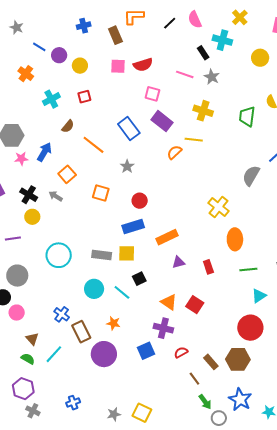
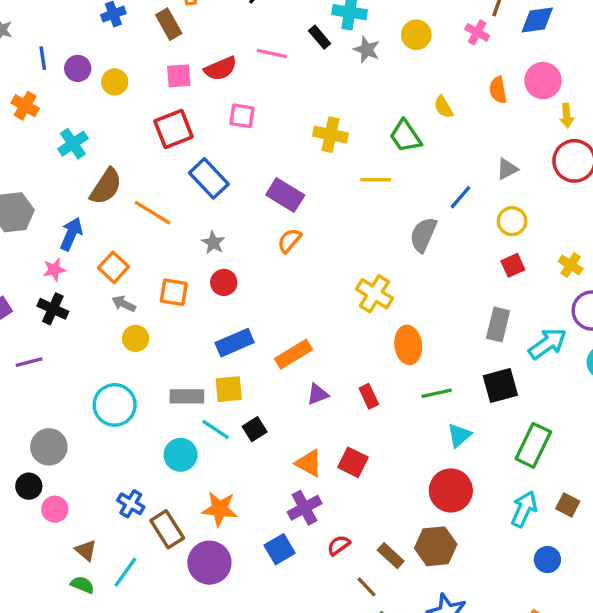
blue line: (39, 47) -> (43, 58), turned 56
pink line: (185, 74) -> (272, 53), moved
gray star: (212, 77) -> (367, 50), moved
red square: (84, 97) -> (174, 129), moved, size x1.6
green trapezoid: (247, 116) -> (405, 136), turned -35
purple rectangle: (162, 121) -> (285, 195), moved
brown semicircle: (68, 126) -> (106, 186), size x1.6
yellow line: (194, 140) -> (376, 180), moved
orange semicircle: (174, 152) -> (289, 241), moved
pink star: (21, 159) -> (54, 270), moved
gray arrow: (56, 196) -> (124, 304), moved
red circle: (140, 201) -> (224, 282), moved
yellow circle: (32, 217) -> (136, 338), moved
purple line: (13, 238) -> (29, 362), moved
cyan line: (122, 292) -> (216, 429), moved
orange star: (113, 323) -> (220, 509), size x1.5
purple cross: (163, 328) -> (305, 508), turned -36

